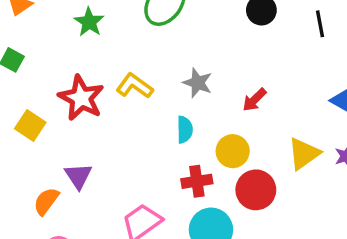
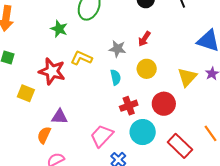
green star: (89, 22) -> (59, 29), moved
red arrow: (254, 100) -> (144, 39), moved
yellow circle: (233, 151) -> (147, 69), moved
purple triangle: (78, 176) -> (60, 117), turned -42

